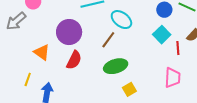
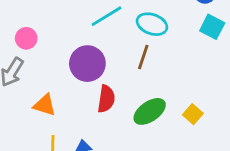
orange triangle: (42, 52) -> (45, 105), moved
green ellipse: (116, 66) -> (150, 111), moved

